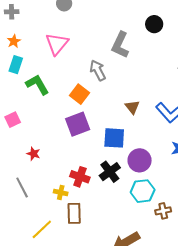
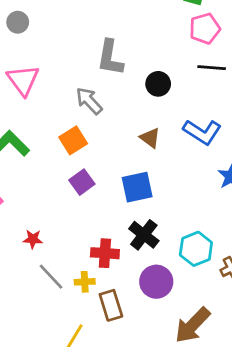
black circle: (154, 24) -> (158, 84), moved
orange square: (80, 94) -> (73, 140), turned 36
purple square: (78, 124) -> (82, 182), size x0.7
purple circle: (140, 160) -> (156, 282), moved
gray line: (22, 187) -> (51, 277), moved

